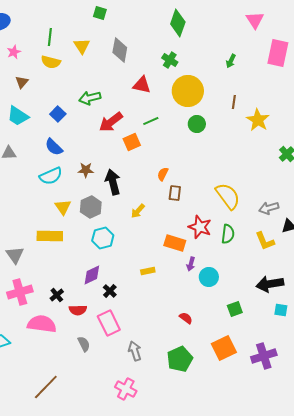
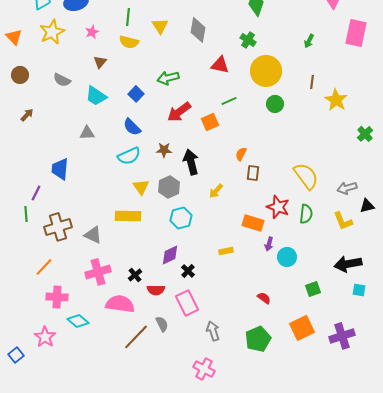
red arrow: (111, 122) -> (179, 112), moved
gray triangle: (15, 255) -> (93, 235), turned -30
brown line: (46, 387) -> (136, 337), moved

